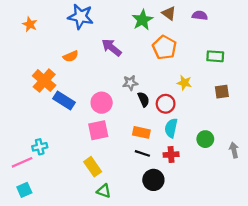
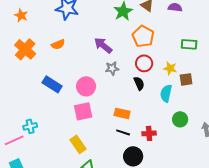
purple arrow: (111, 47) -> (103, 45), moved
orange cross: (44, 81) -> (25, 49), moved
yellow star: (184, 83) -> (170, 68), moved
brown square: (222, 92) -> (186, 79), moved
black semicircle: (143, 99) -> (139, 83), moved
red circle: (166, 104) -> (144, 63), moved
cyan semicircle: (171, 128) -> (166, 93), moved

